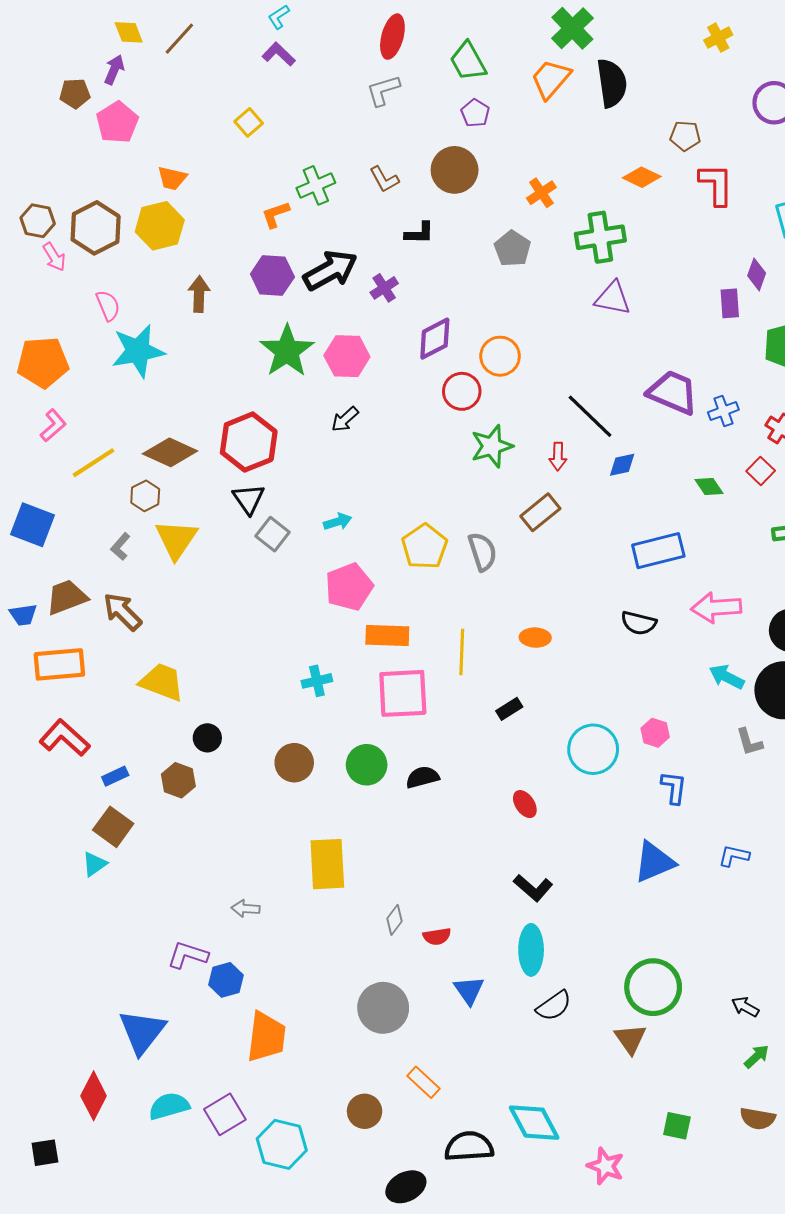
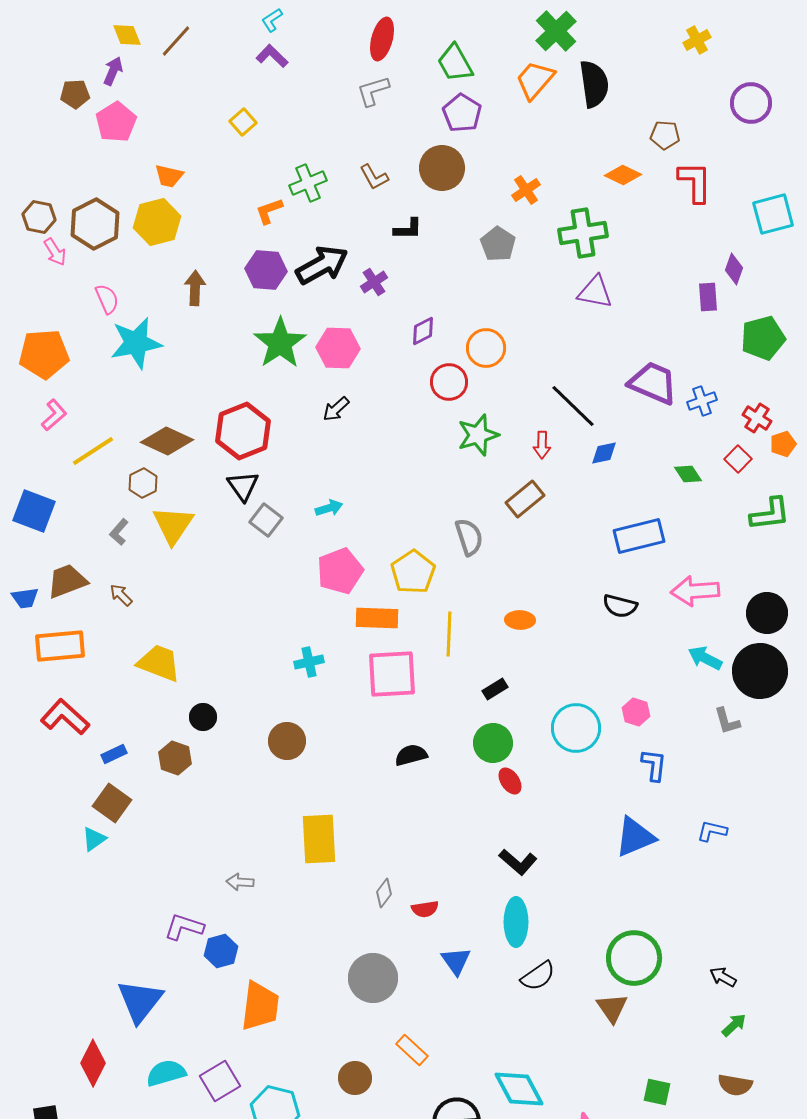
purple pentagon: (475, 113) -> (462, 113), size x1.4
purple diamond: (435, 339) -> (423, 331), size x0.7
yellow pentagon: (425, 546) -> (413, 572), moved
brown arrow: (122, 612) -> (121, 595), size x0.6
green circle: (367, 765) -> (493, 743), moved

